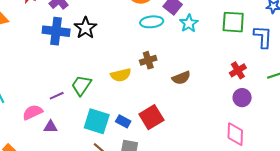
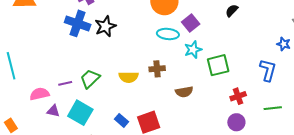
green square: (233, 22) -> (218, 65), moved, turned -30
cyan star: (189, 23) -> (193, 50), moved
cyan square: (97, 121) -> (80, 113), moved

